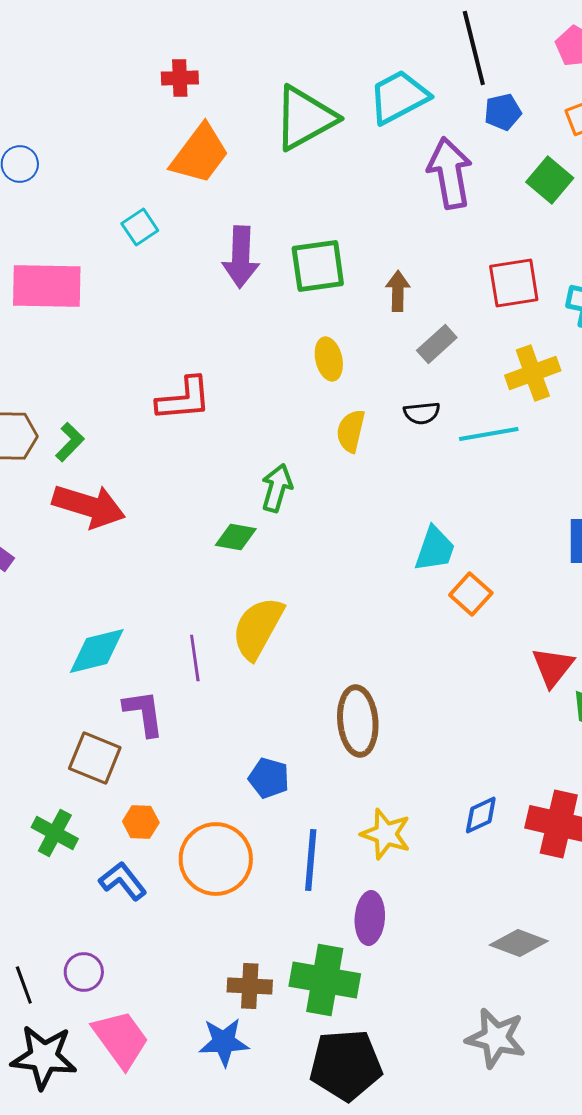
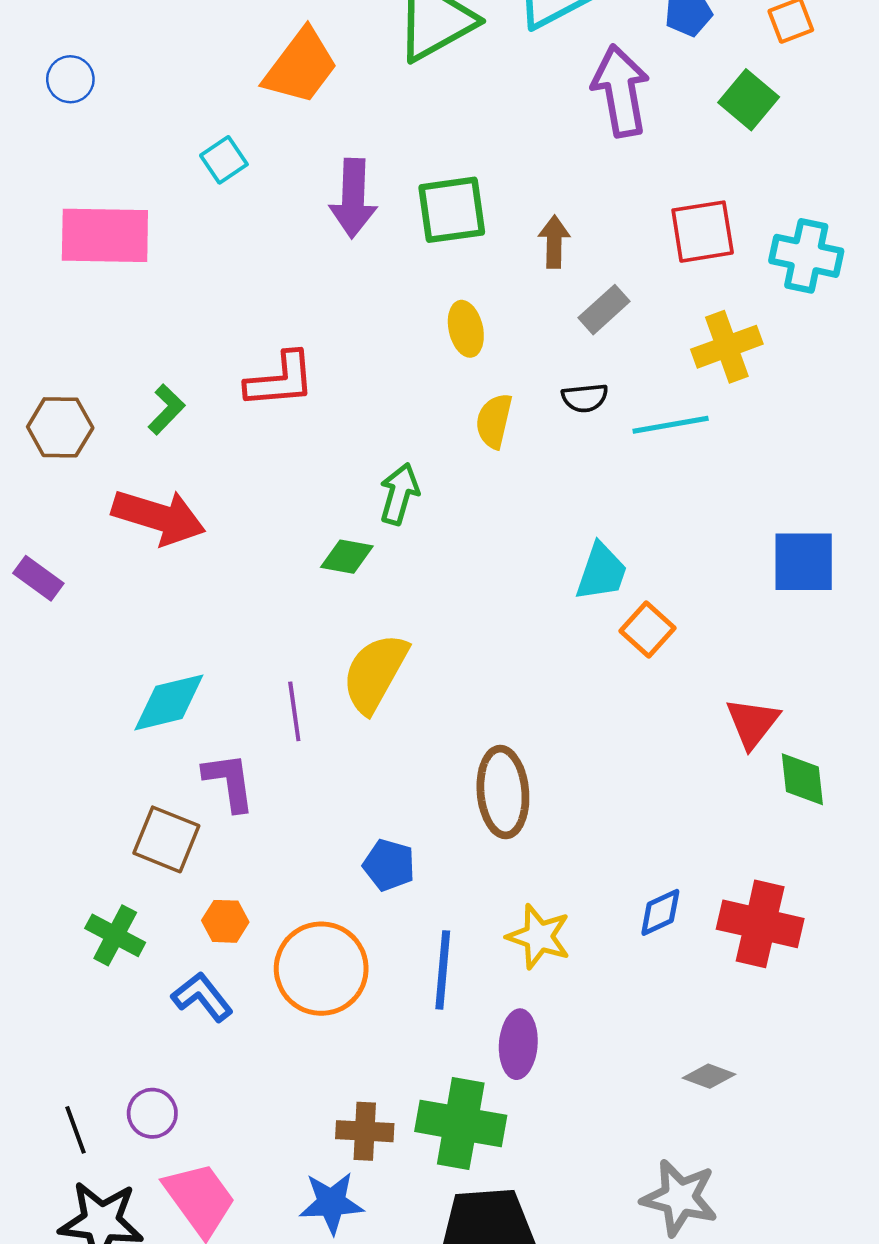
green L-shape: (70, 442) -> (166, 409), moved
gray diamond: (519, 943) -> (709, 1076), size x0.7

